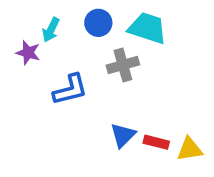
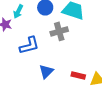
blue triangle: (123, 135) -> (46, 71), moved

